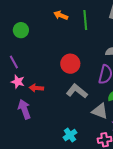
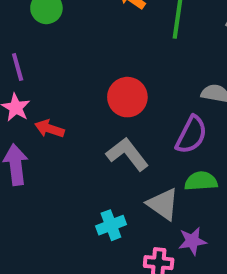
cyan cross: (70, 135) -> (111, 225), moved

